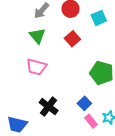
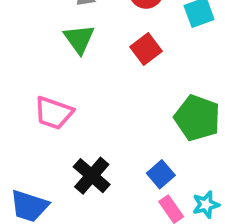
pink trapezoid: (36, 67) -> (54, 113), moved

